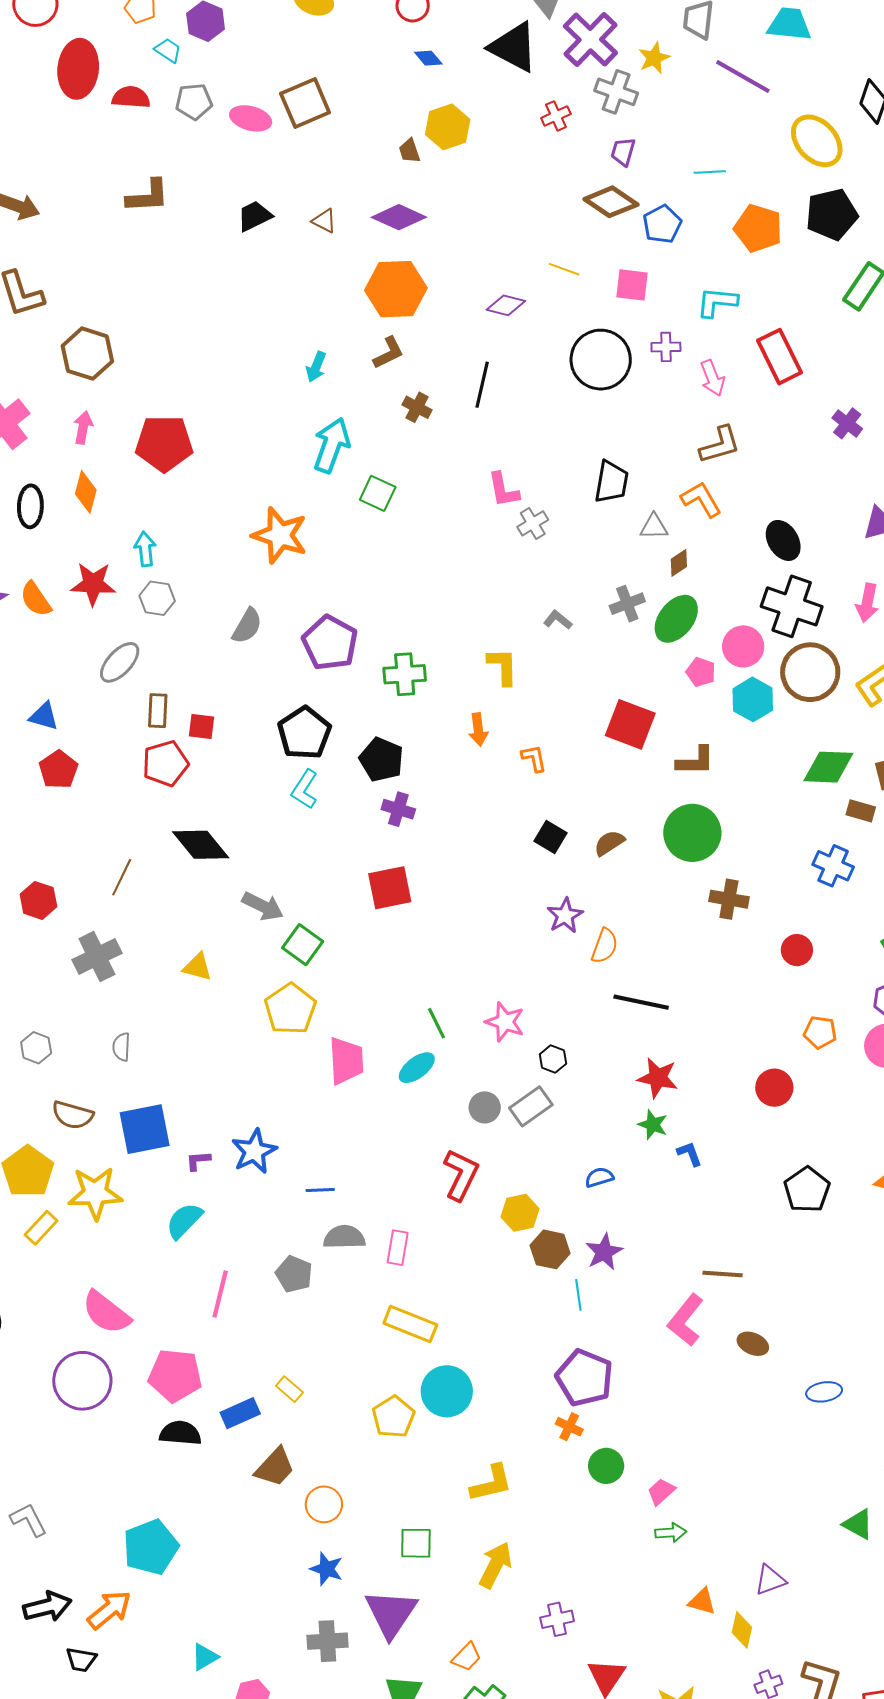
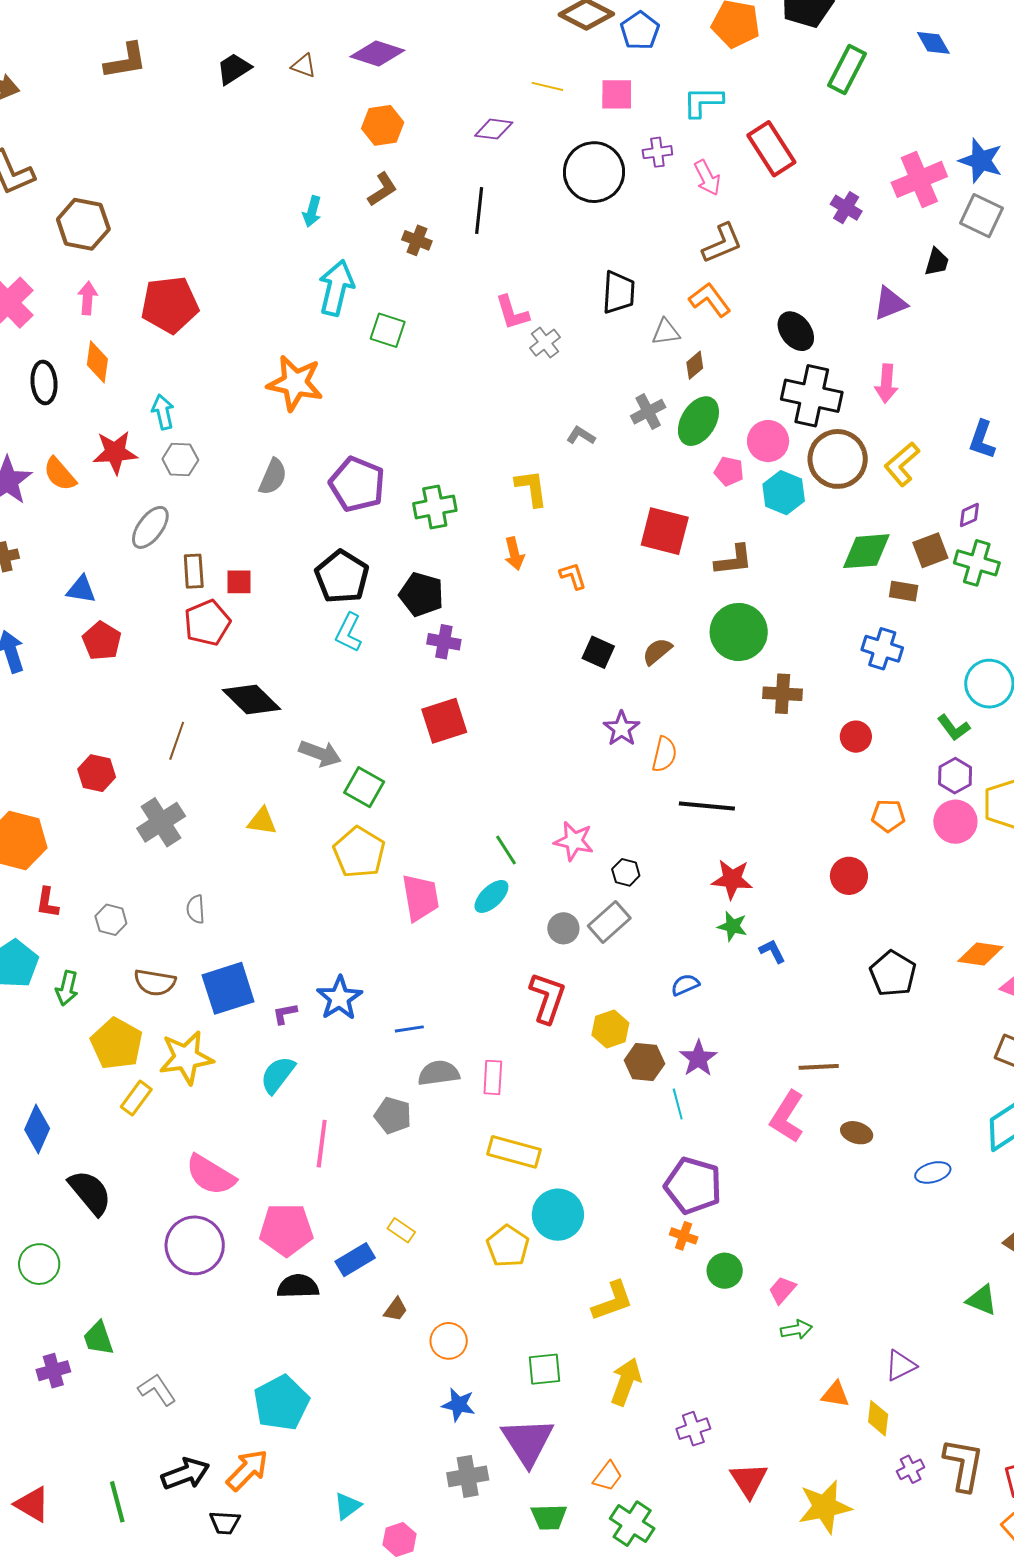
orange hexagon: (396, 289) -> (383, 125), size x0.7
brown trapezoid: (275, 1467) -> (396, 1309), size x0.6

